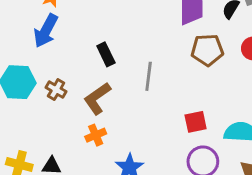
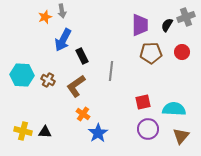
blue arrow: (46, 31) -> (63, 40), moved
orange cross: (96, 135) -> (83, 114), moved, turned -32

